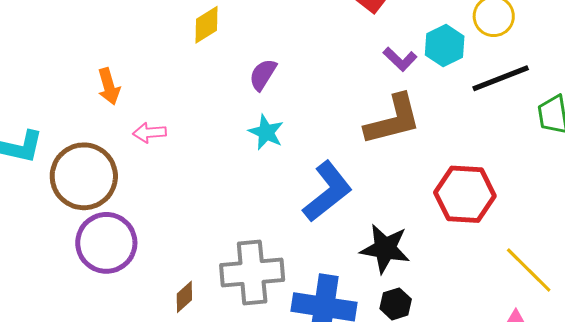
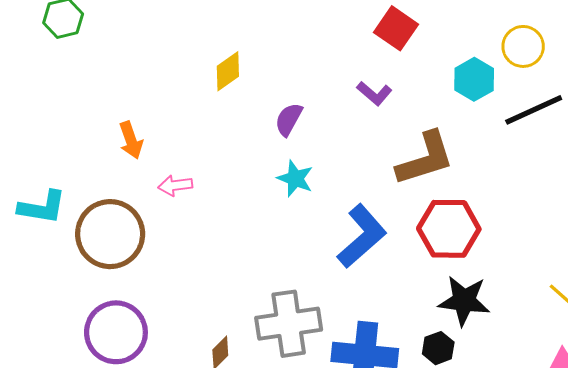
purple L-shape: (400, 59) -> (374, 93), moved
red hexagon: (465, 194) -> (449, 229), moved
purple circle: (106, 243) -> (116, 332), moved
black star: (385, 249) -> (464, 301), moved

